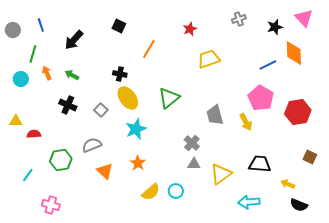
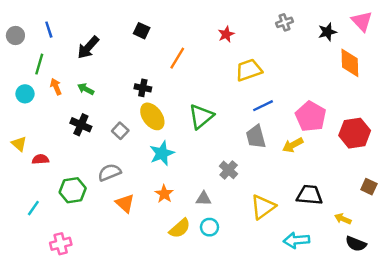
blue line: (268, 65) -> (263, 106), moved
yellow triangle: (16, 121) -> (19, 144), turned 40
yellow arrow: (246, 122) -> (293, 145), turned 90
gray triangle: (194, 164) -> (204, 199), moved
pink cross: (51, 205) -> (61, 244), turned -30

